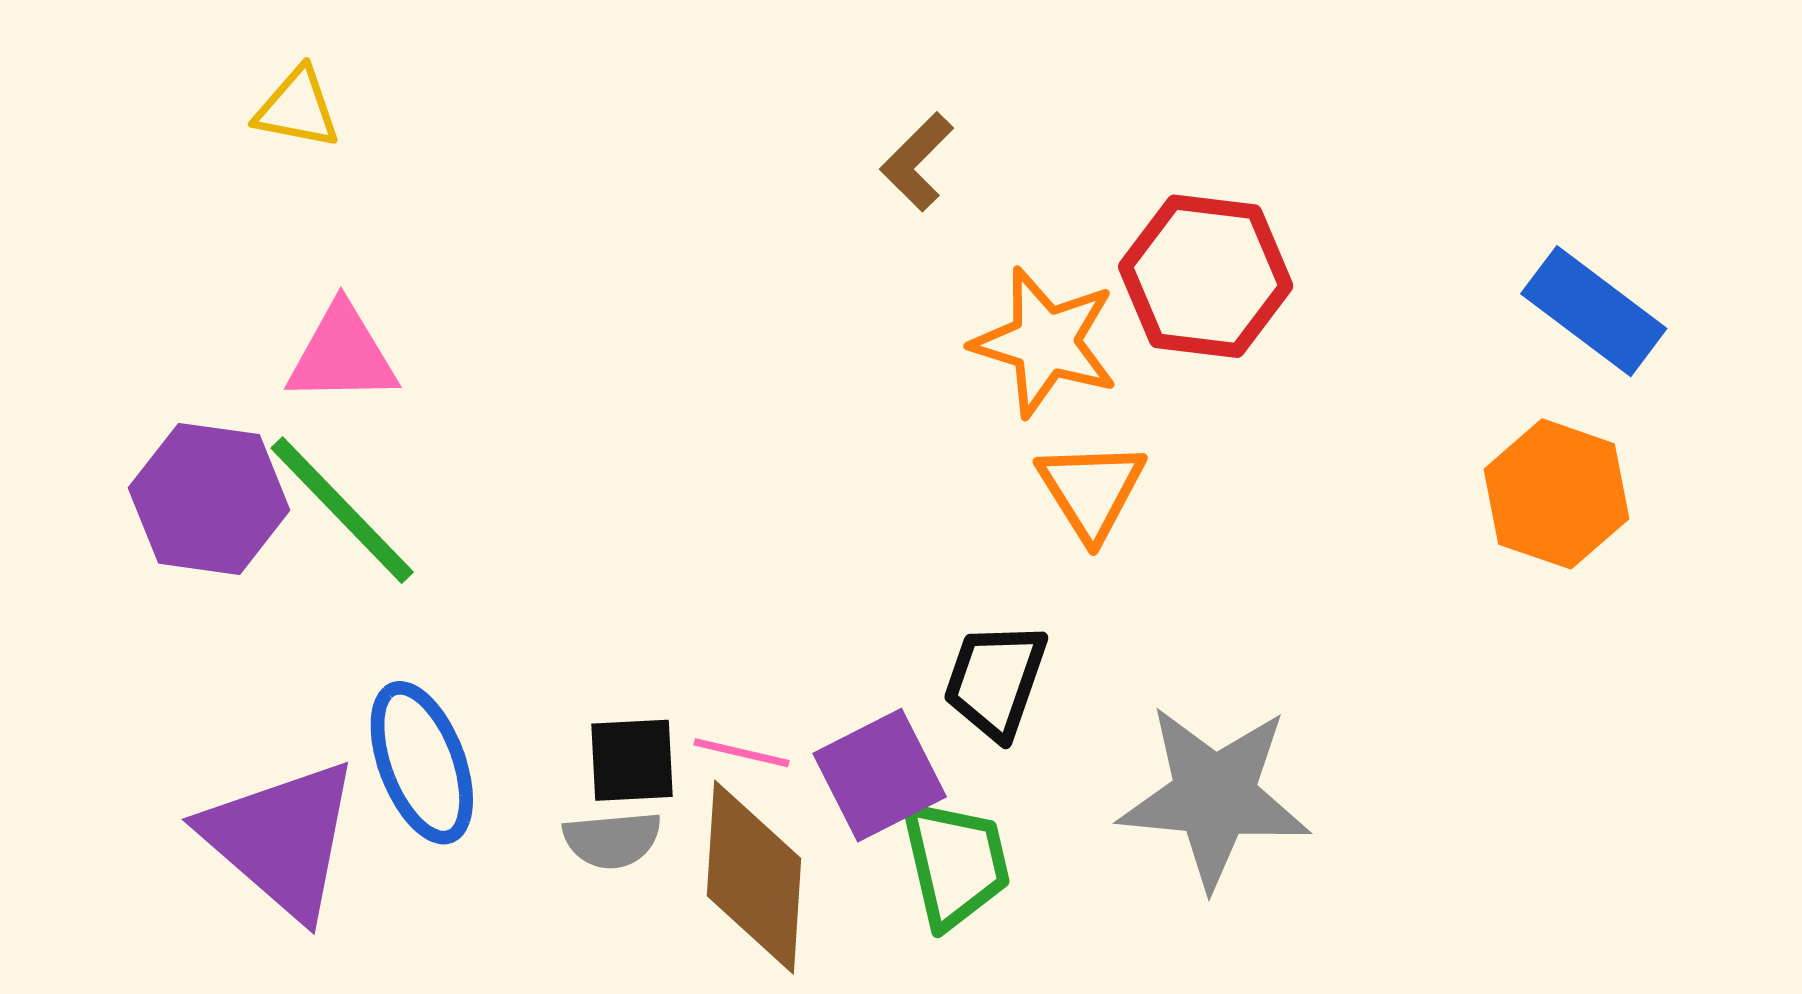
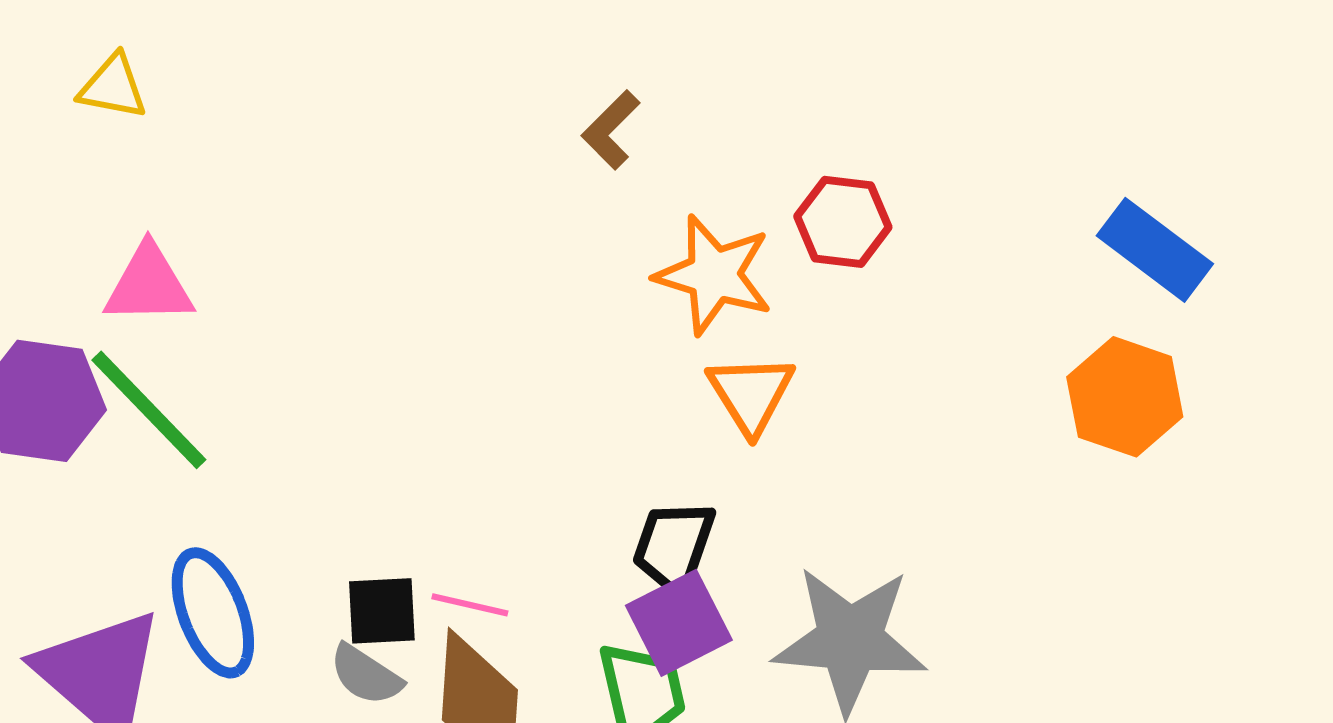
red hexagon: (1206, 276) -> (843, 222), size x0.7
purple square: (880, 775) -> (679, 623), moved
gray semicircle: (612, 840) -> (366, 675), turned 38

